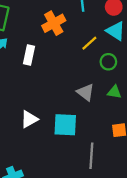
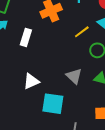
white triangle: (29, 119) -> (31, 81), moved

